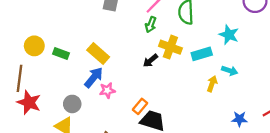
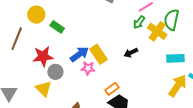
yellow cross: (170, 47) -> (157, 31), moved
yellow rectangle: (98, 54) -> (98, 54), moved
yellow arrow: (212, 84) -> (178, 86), size x1.6
red star: (29, 102) -> (43, 56), moved, turned 30

